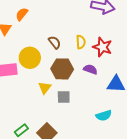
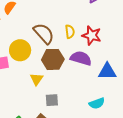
brown semicircle: (55, 42) -> (44, 34), size x1.6
purple semicircle: (90, 69) -> (81, 58), size x1.5
gray square: (64, 97) -> (52, 100), moved

